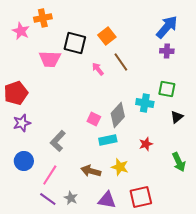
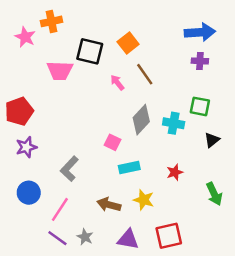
blue arrow: (167, 27) -> (200, 32), turned 45
gray diamond: (118, 115) -> (141, 120), moved

